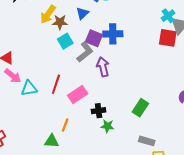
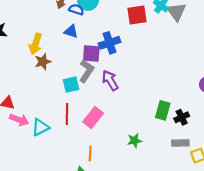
blue triangle: (82, 13) -> (71, 31), turned -40
brown star: (60, 22) -> (43, 62), moved
red square: (168, 38) -> (137, 15), moved
cyan square: (65, 41) -> (71, 85), moved, turned 35
black cross: (99, 111) -> (182, 117), moved

